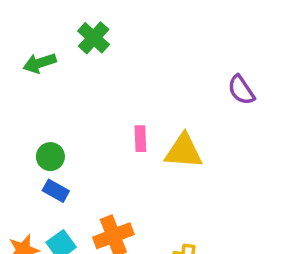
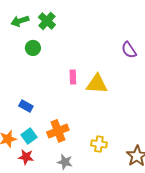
green arrow: (40, 63) -> (20, 21), moved
green circle: (50, 157) -> (33, 48), moved

